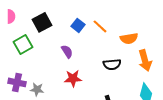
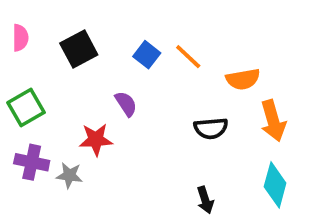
green square: (23, 44) -> (26, 108), moved
red star: (73, 78) -> (96, 140), moved

